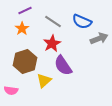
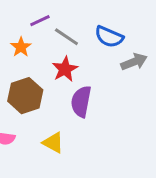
purple line: (25, 10) -> (40, 21), moved
purple semicircle: (63, 66) -> (81, 101), turned 45
yellow triangle: (44, 80) -> (53, 143), moved, turned -49

